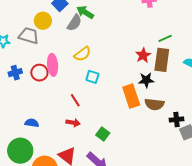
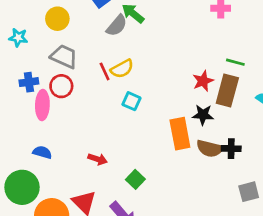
yellow circle: (43, 21) -> (57, 19), moved
gray trapezoid: (29, 36) -> (64, 56), moved
green line: (165, 38) -> (235, 62), turned 32
pink ellipse: (53, 65) -> (42, 105), moved
red line: (75, 100) -> (105, 71), moved
black cross: (177, 120) -> (231, 149), moved

